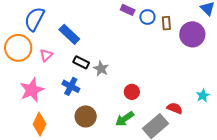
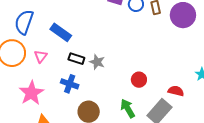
red circle: (132, 92) -> (139, 80), moved
green arrow: (125, 119) -> (128, 108), turned 102

